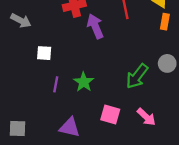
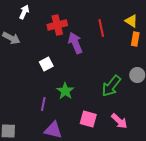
white square: (44, 53) -> (46, 64), moved, turned -32
purple line: (56, 84) -> (43, 104), moved

